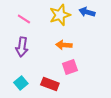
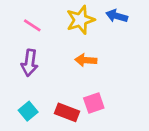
pink square: (70, 67) -> (94, 103), moved

